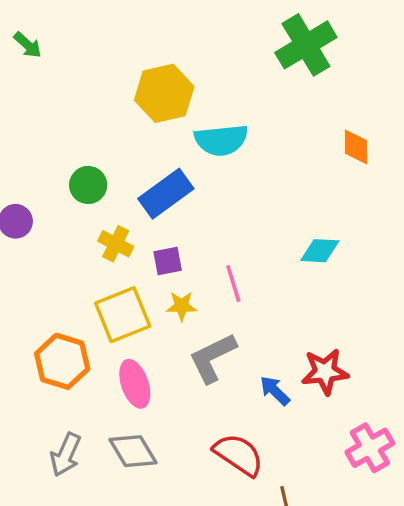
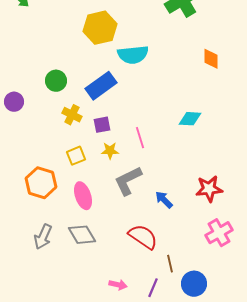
yellow square: (123, 315) -> (76, 156), size x0.6
red star: (325, 372) -> (209, 189), moved

